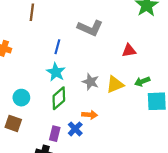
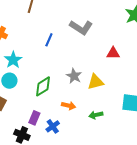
cyan star: (56, 72) -> (13, 60), moved
green arrow: (142, 81) -> (96, 115), moved
blue cross: (75, 129) -> (53, 126), moved

